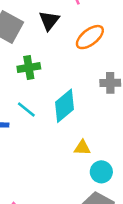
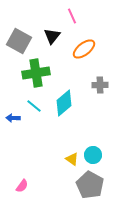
green cross: (29, 68) -> (36, 73), size x1.5
yellow triangle: (82, 148) -> (72, 159), moved, turned 32

